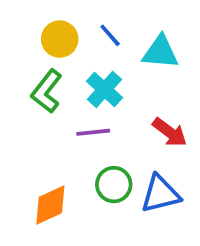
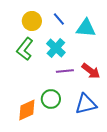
purple line: (93, 132) -> (65, 71), moved
green circle: (114, 185) -> (51, 99), moved

